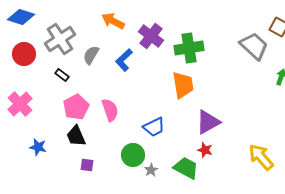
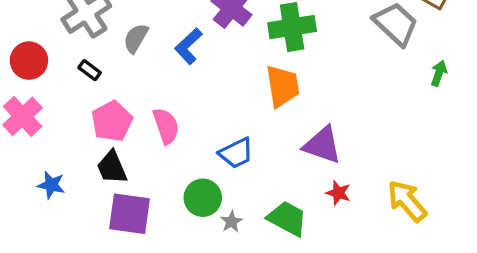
red circle: (24, 54) -> (29, 61), moved
purple triangle: (208, 122) -> (322, 145), turned 48
red star: (205, 150) -> (338, 193), moved
purple square: (87, 165) -> (129, 214), size x2.0

